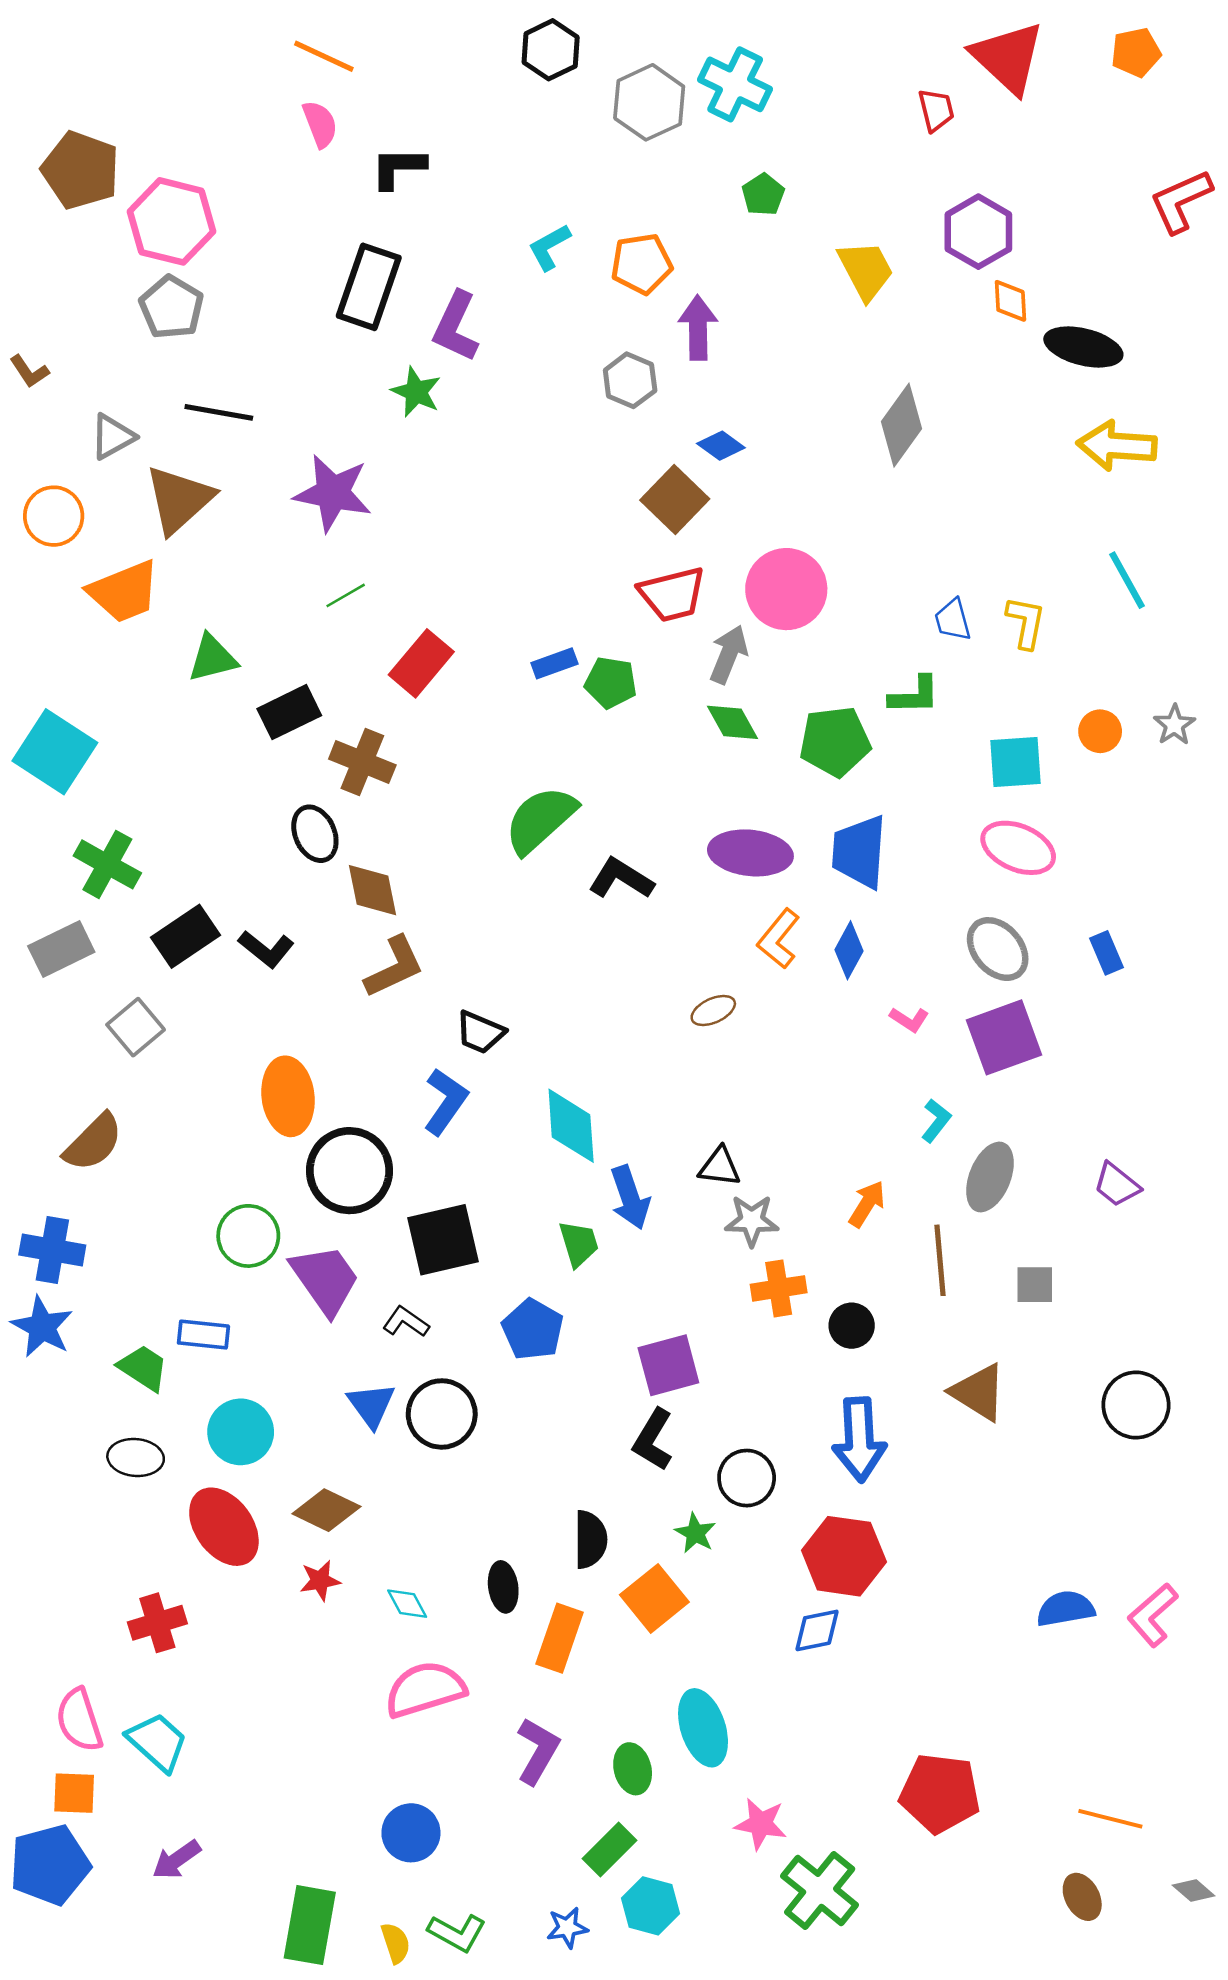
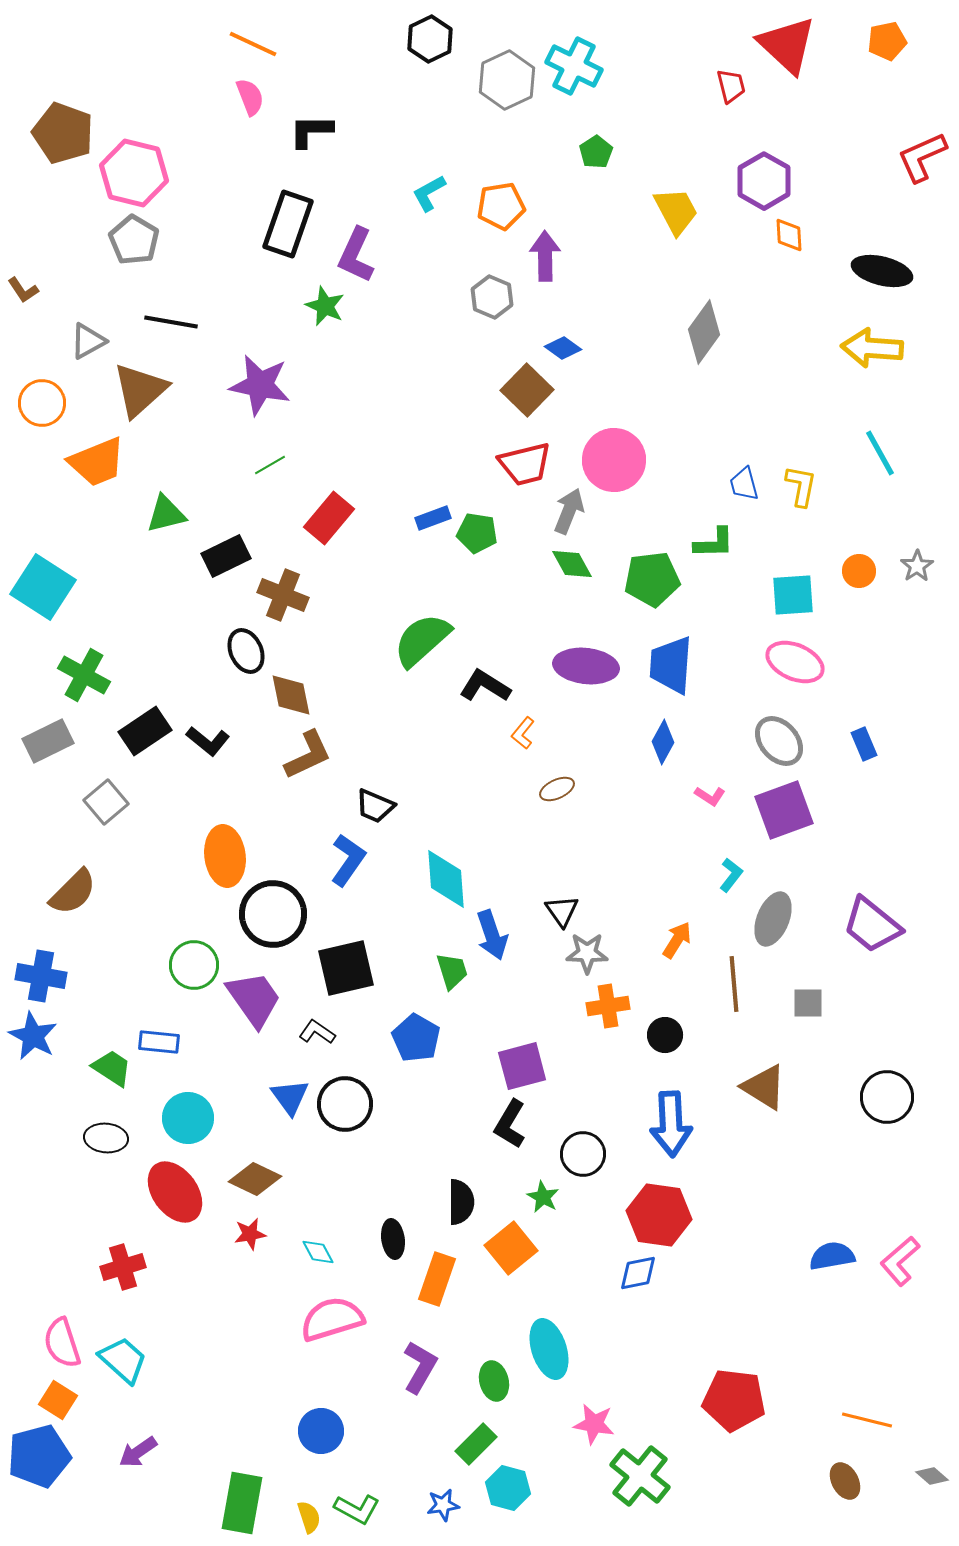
black ellipse: (1083, 347) -> (882, 271), moved
orange L-shape: (779, 939) -> (523, 733), moved, size x0.7
black triangle: (720, 1167) -> (562, 911), turned 48
purple trapezoid: (1117, 1185) -> (872, 925), size x1.6
orange square: (74, 1793) -> (58, 1400), turned 30

